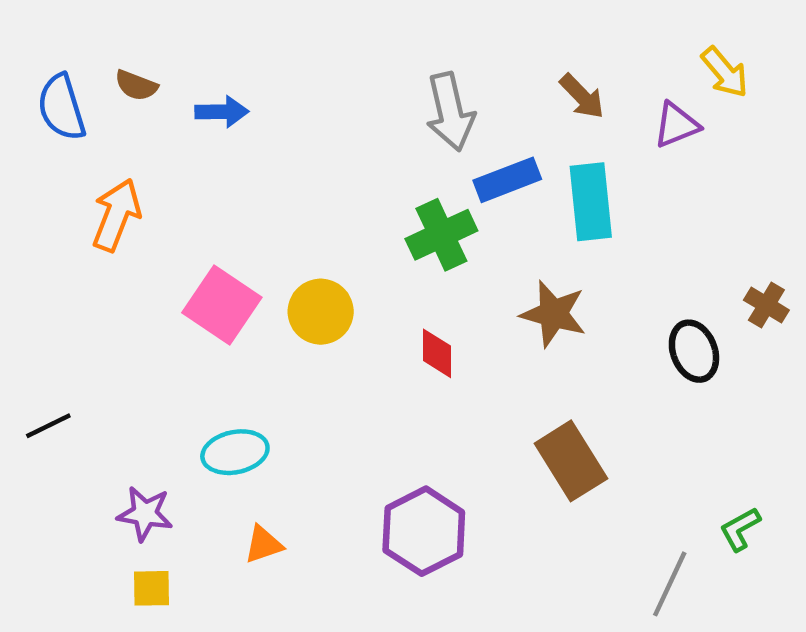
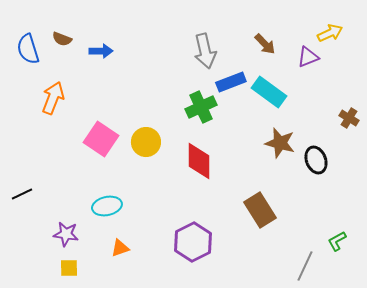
yellow arrow: (725, 72) -> (330, 33), turned -75
cyan rectangle: (591, 202) -> (269, 92), turned -48
brown cross: (766, 305) -> (349, 118), moved
brown star: (553, 314) -> (280, 143), moved
red diamond: (437, 353) -> (199, 161), size x1.6

